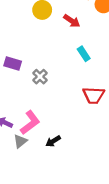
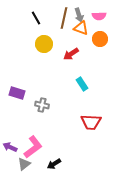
red arrow: (72, 21) -> (71, 54), turned 112
gray cross: (40, 77) -> (42, 105), turned -32

